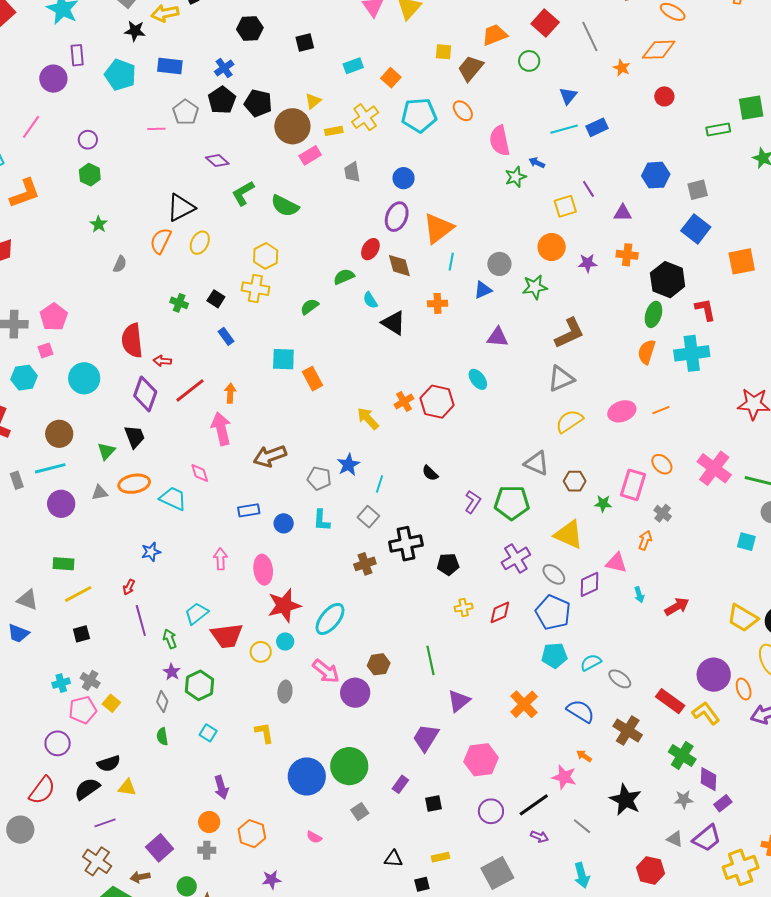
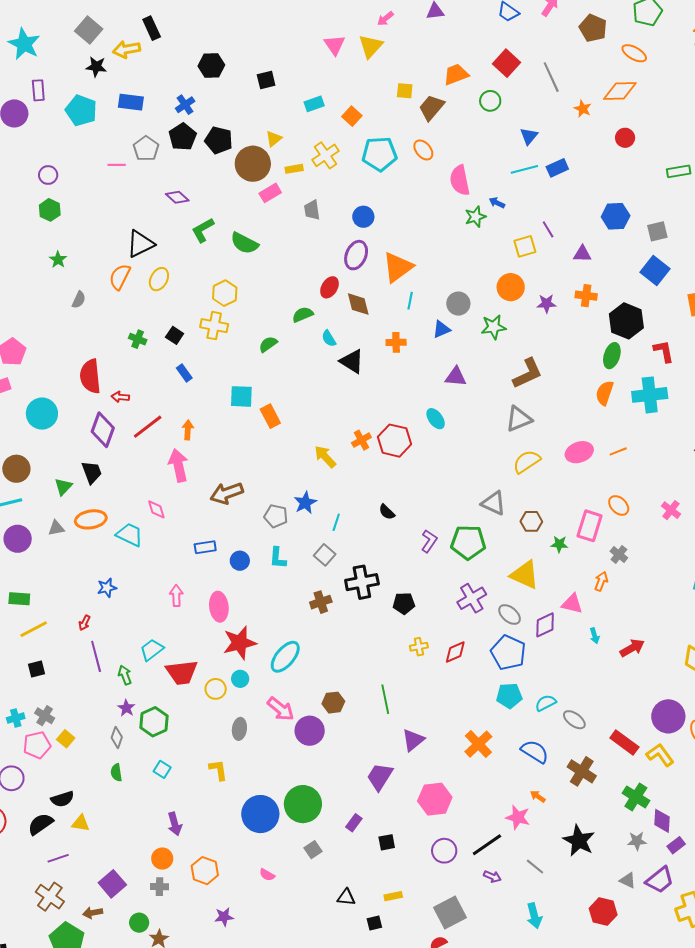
pink cross: (714, 468) -> (671, 510), size x0.6

